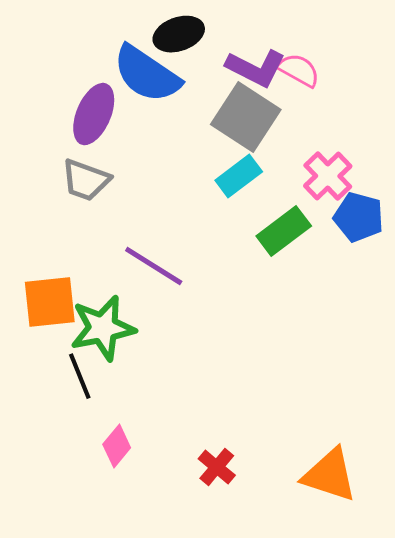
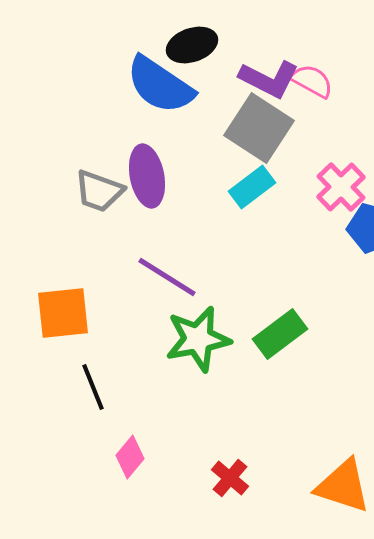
purple ellipse: (94, 114) -> (147, 176), moved, turned -34
green rectangle: (284, 231) -> (280, 334), moved
green star: (103, 328) -> (198, 339), moved

